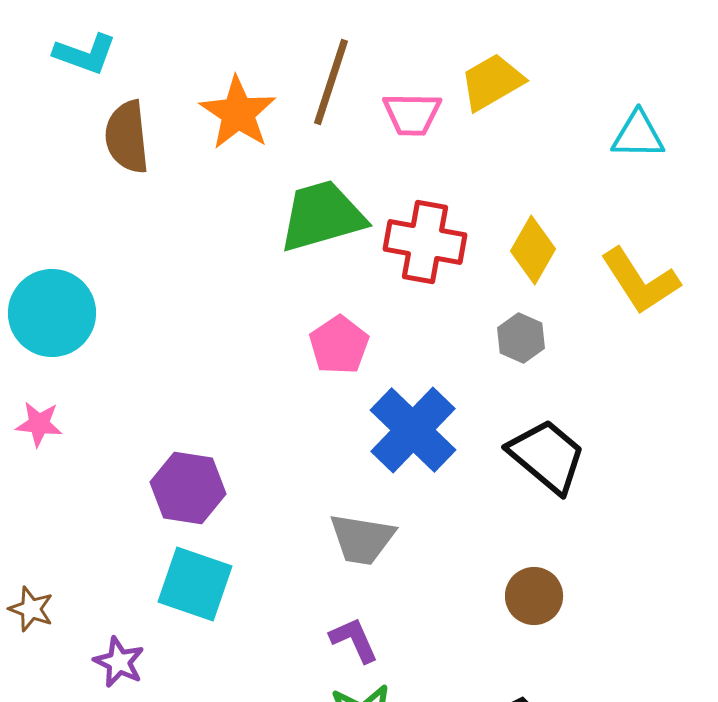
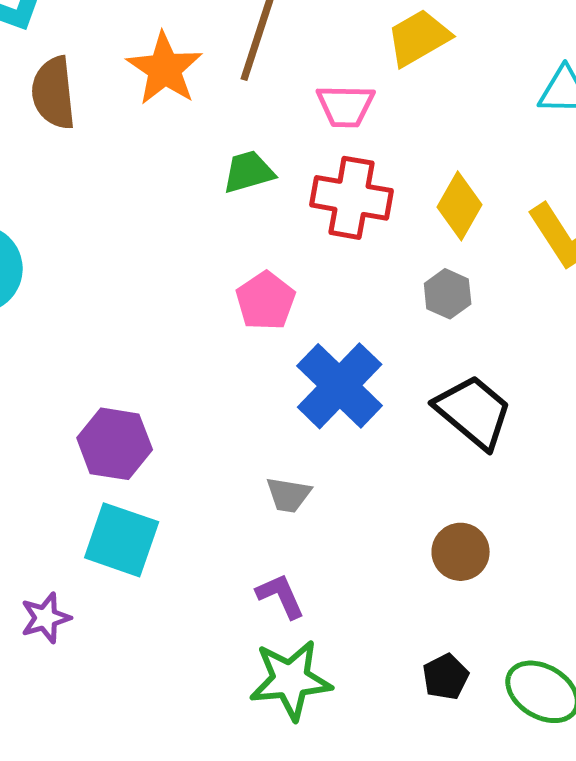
pink trapezoid: (412, 114) -> (346, 106), moved
green trapezoid: (322, 216) -> (249, 172), size x0.6
gray trapezoid: (362, 539) -> (289, 495), size x0.7
purple star: (119, 662) -> (46, 618), turned 30

